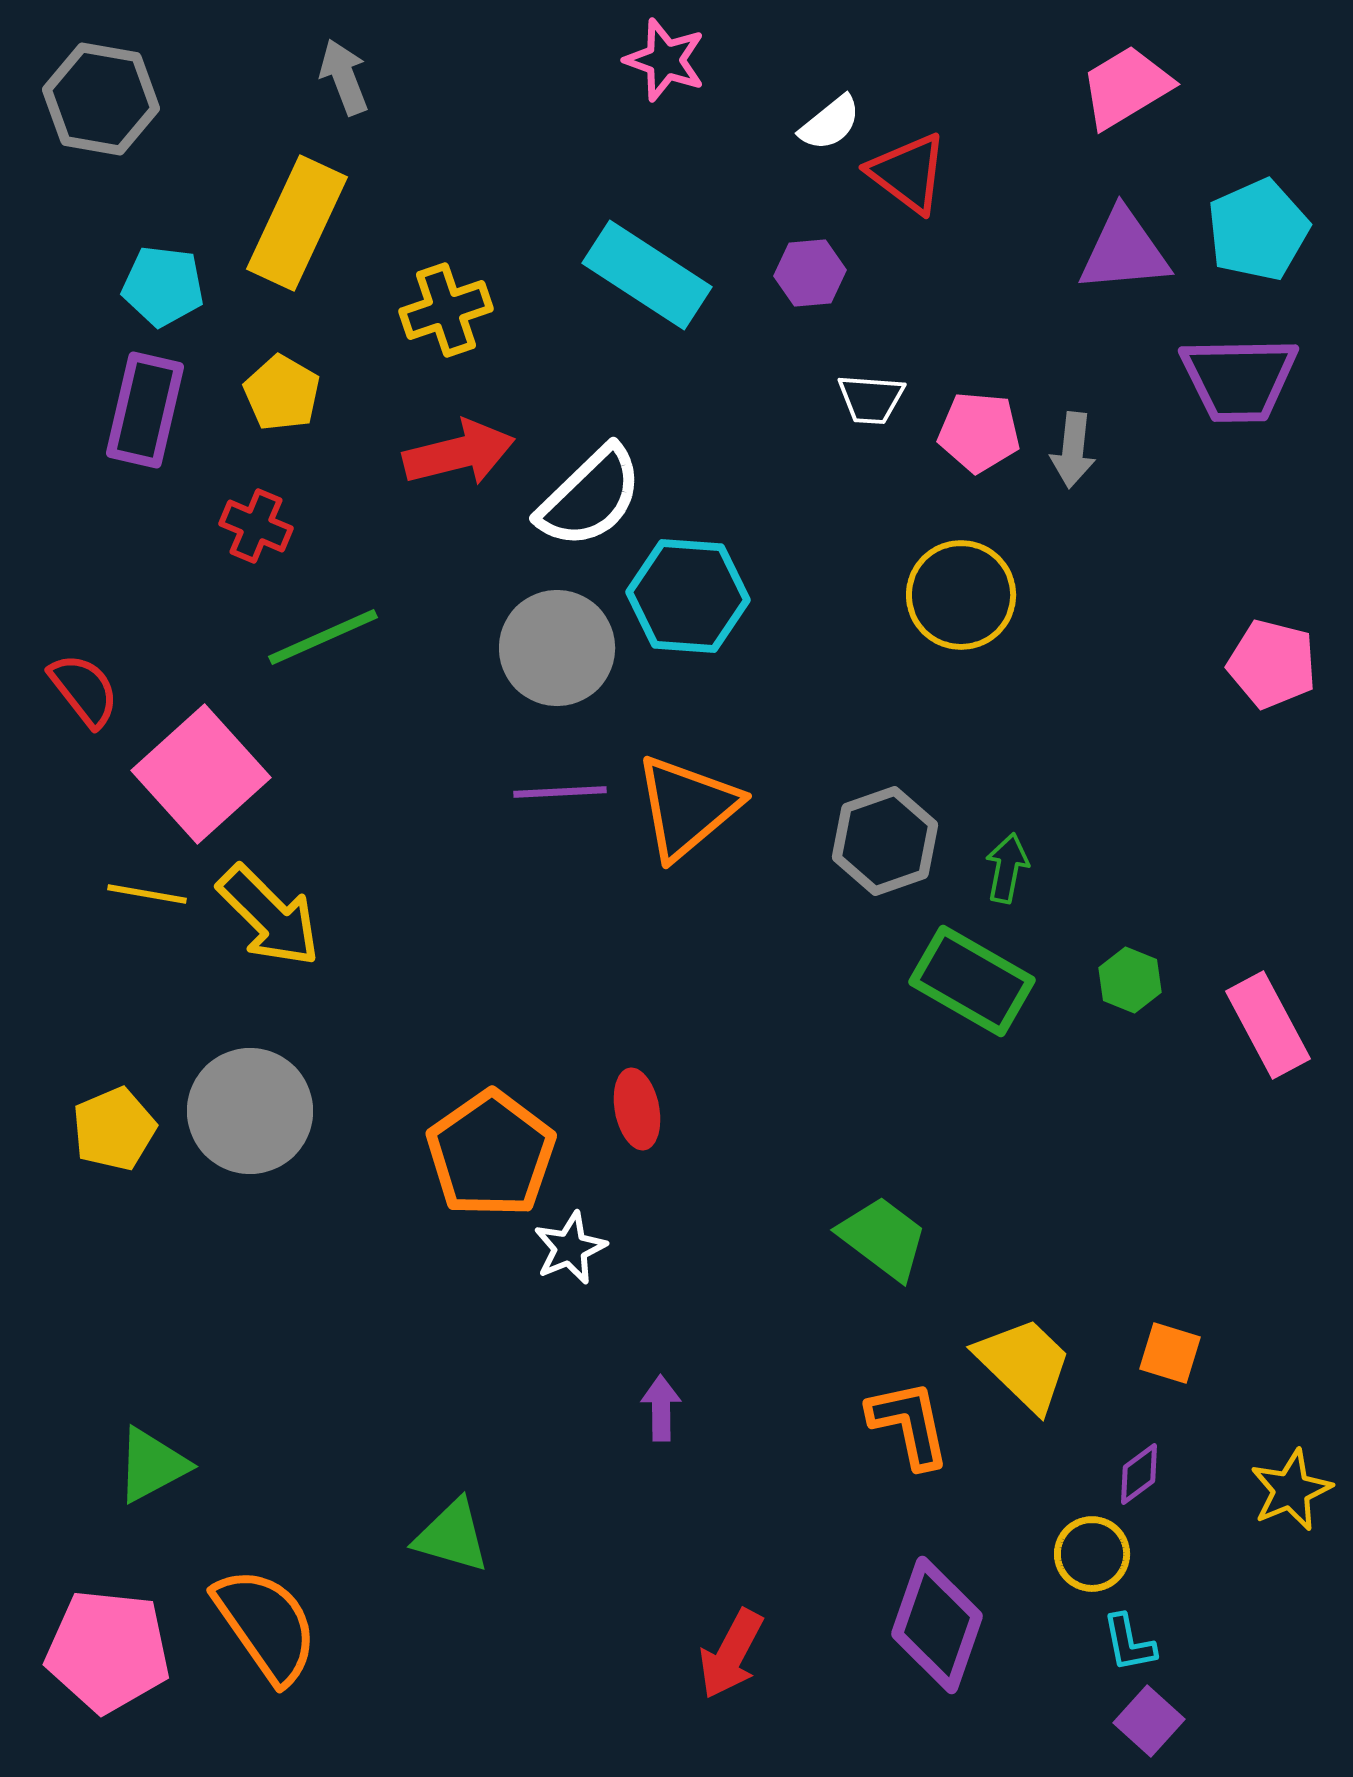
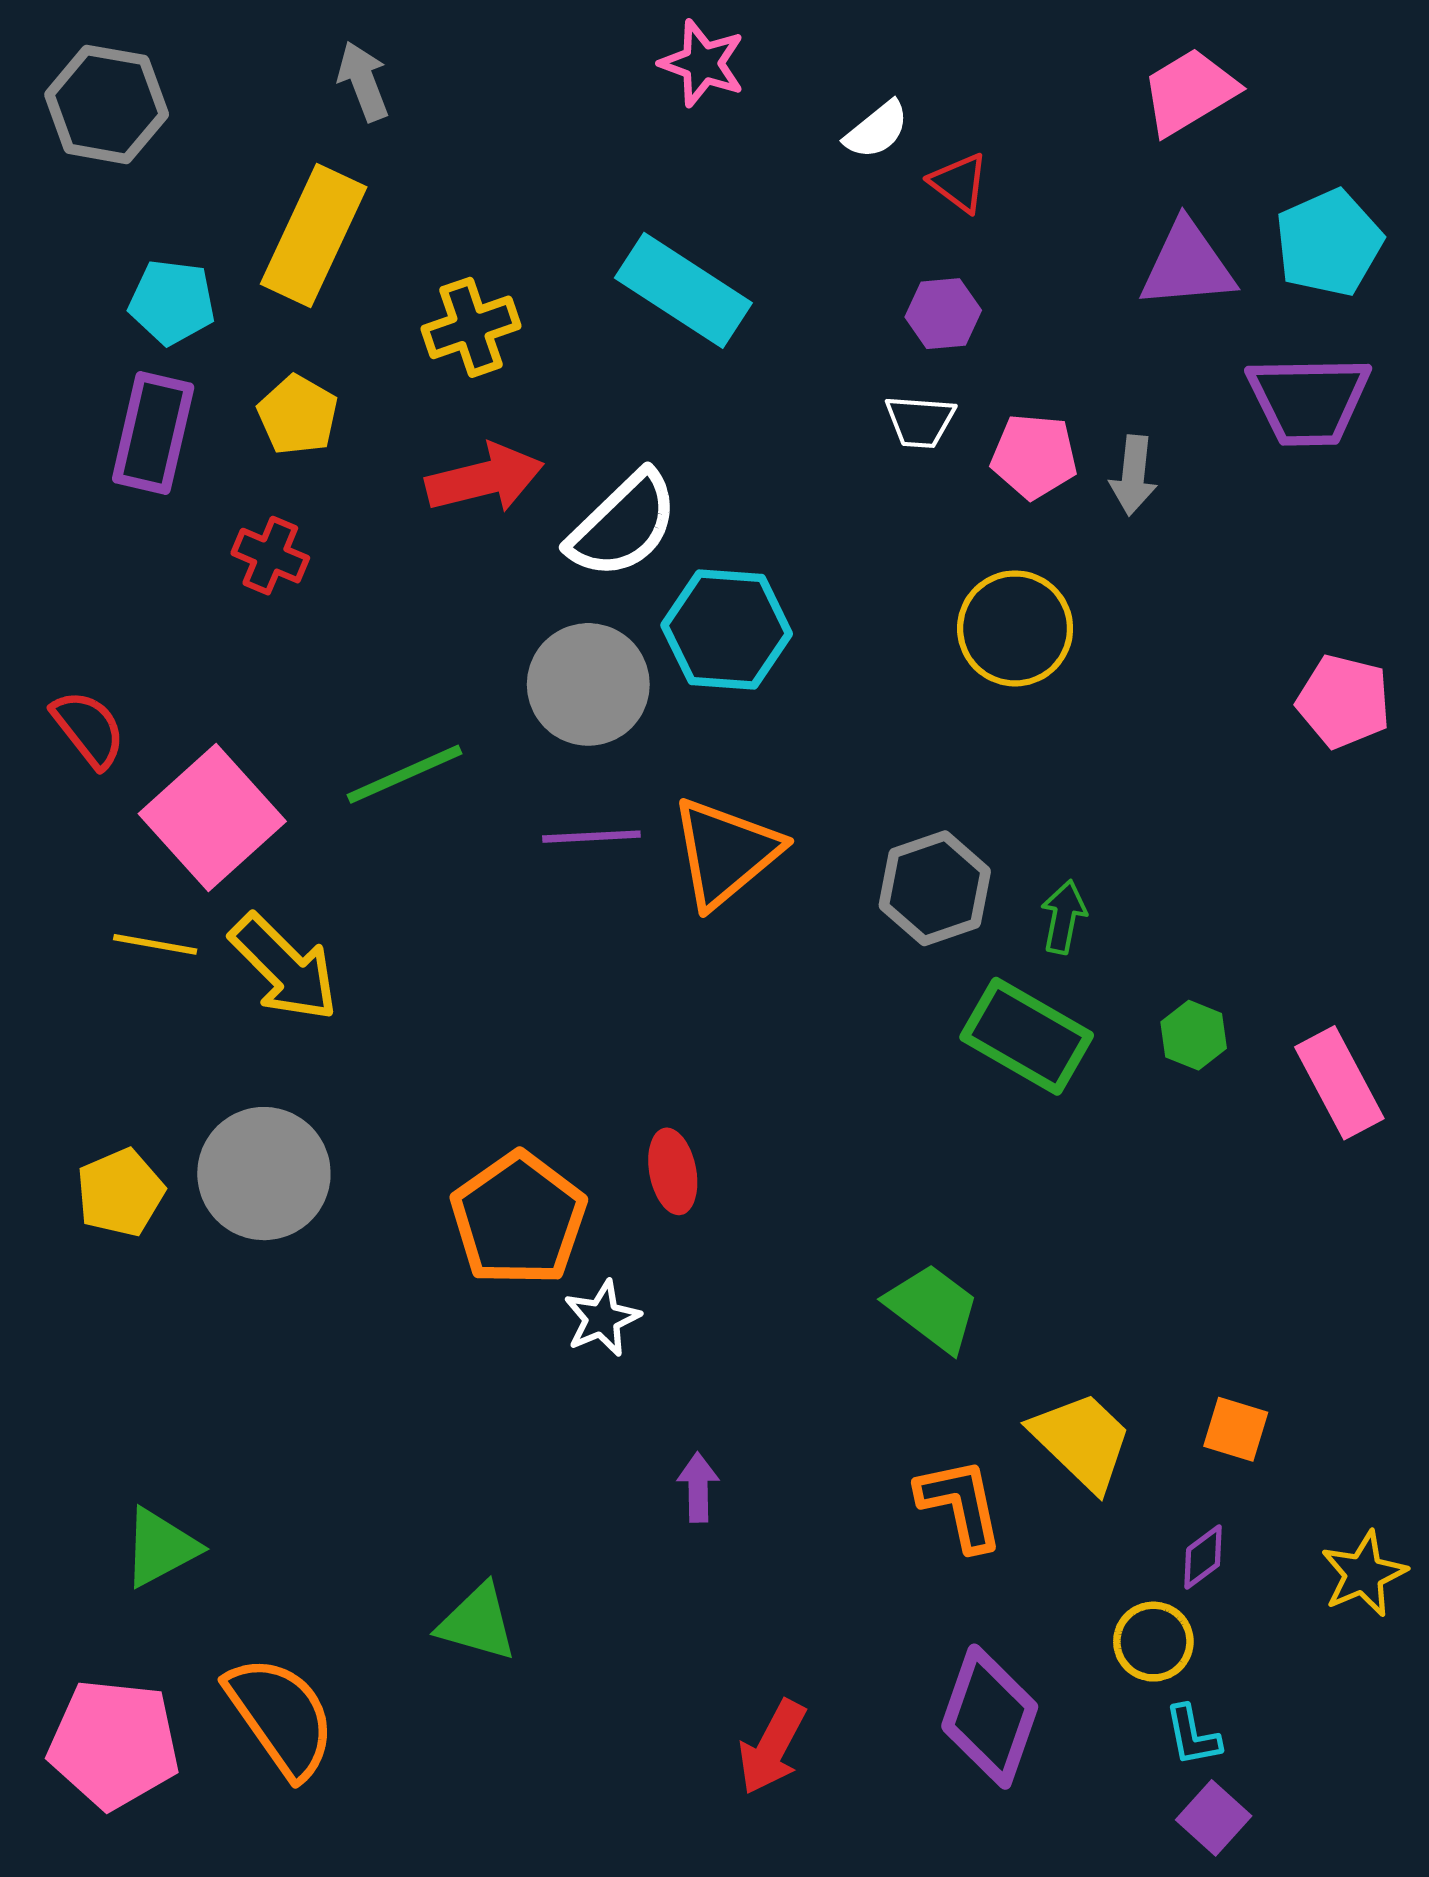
red triangle: (908, 173) -> (959, 183), size x0.7
purple hexagon: (810, 273) -> (943, 314), moved
green line: (323, 637) -> (404, 774), moved

